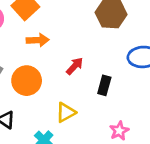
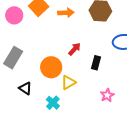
orange arrow: (38, 40) -> (66, 13), moved
orange circle: (27, 81) -> (51, 67), moved

